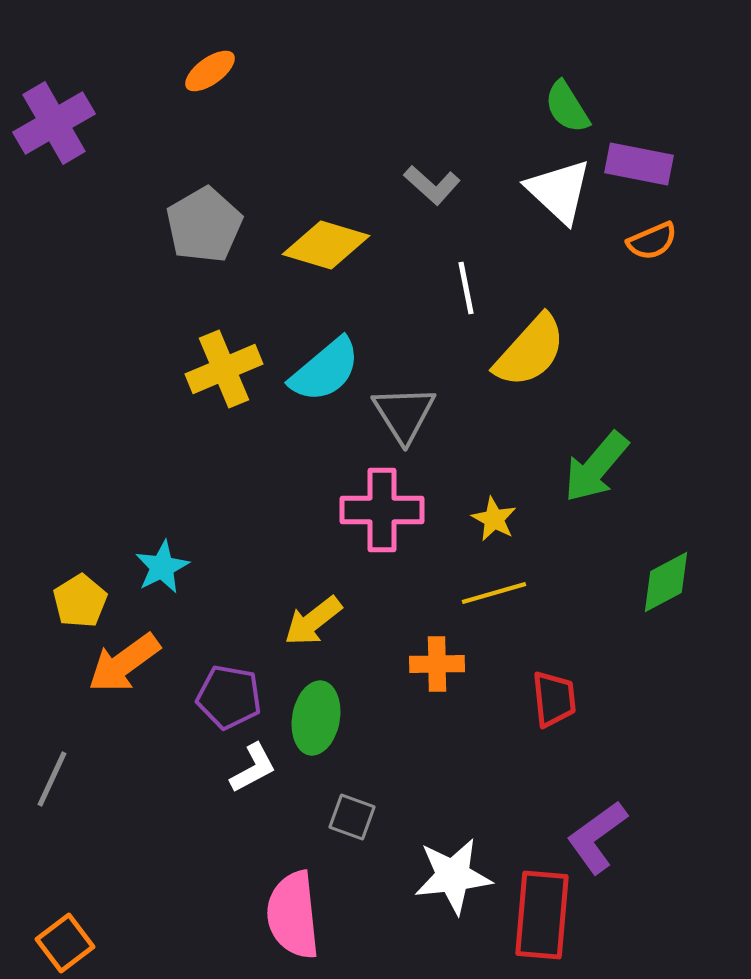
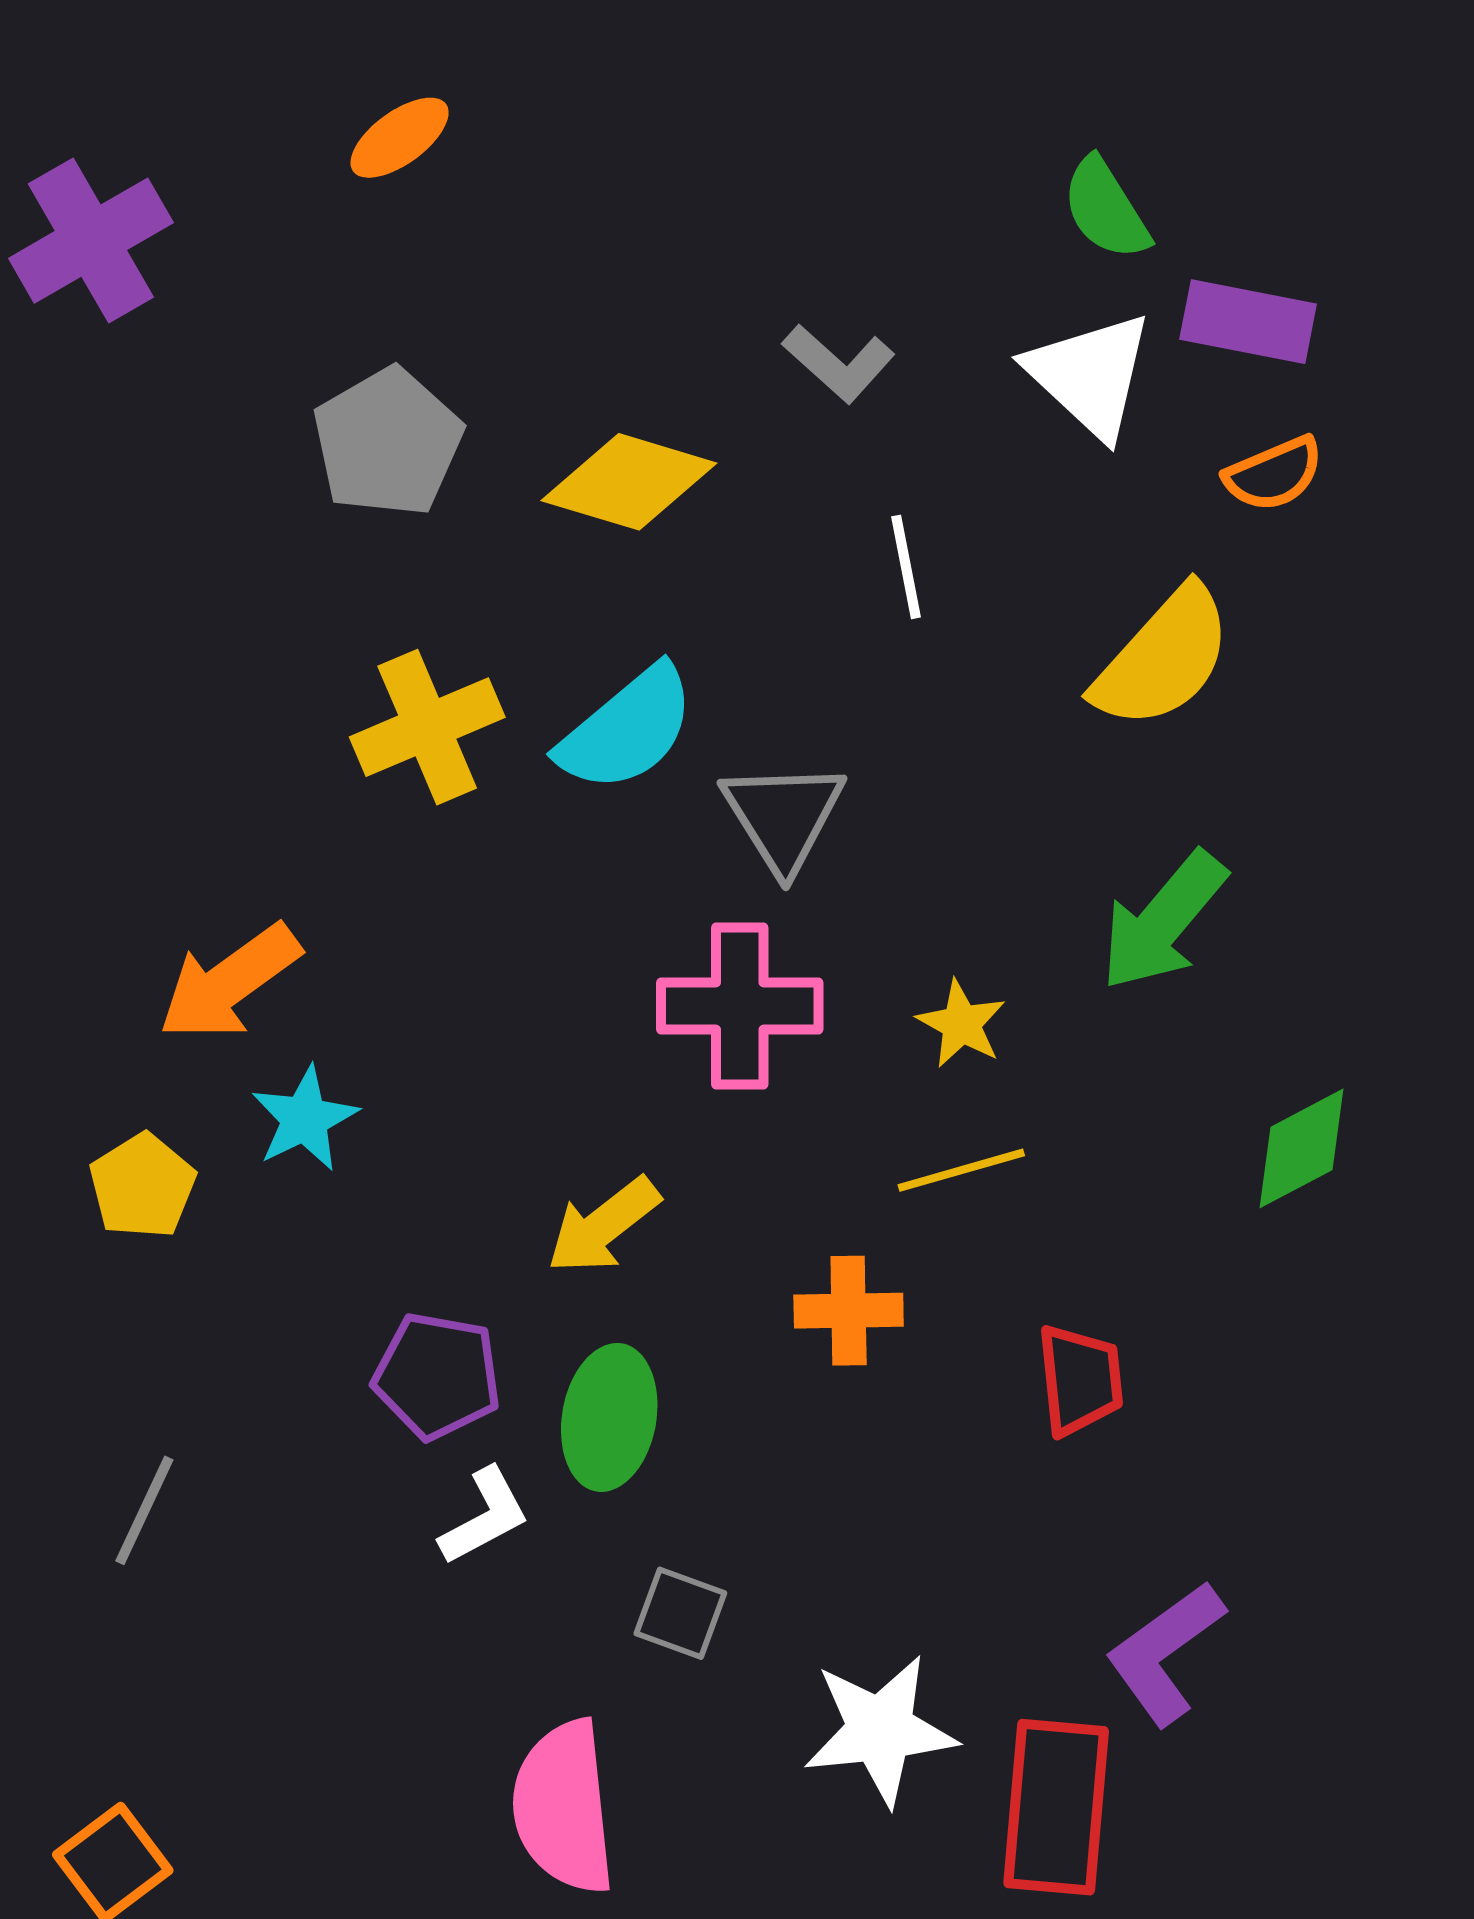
yellow semicircle: (530, 351) -> (1163, 658), moved
orange arrow: (124, 663) -> (229, 982), moved
gray line: (52, 779) -> (144, 1510), moved

